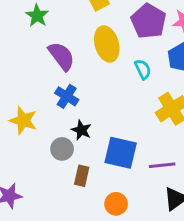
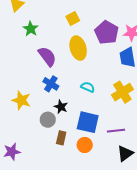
cyan semicircle: (143, 69) -> (88, 87), moved, turned -40
orange circle: (116, 204) -> (85, 145), moved

